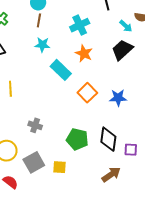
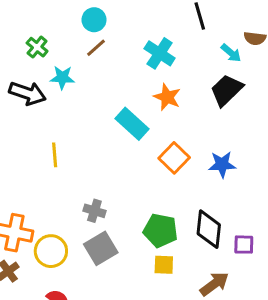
brown line: (39, 20) -> (96, 48), turned 40
cyan cross: (80, 25) -> (160, 53), turned -30
cyan star: (42, 45) -> (62, 78), moved
gray square: (34, 162) -> (101, 248), moved
yellow square: (60, 167) -> (164, 265), moved

